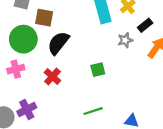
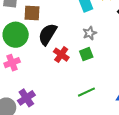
gray star: (125, 40) -> (90, 33), moved
red cross: (52, 76) -> (61, 55), moved

